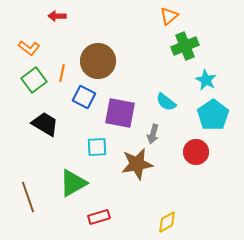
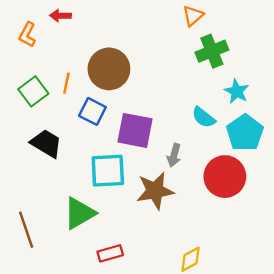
orange L-shape: (29, 48) -> (27, 35), moved, turned 80
cyan semicircle: (166, 102) -> (204, 117), moved
cyan square: (97, 147) -> (108, 171), size x1.5
red circle: (196, 152) -> (225, 177), size x1.4

